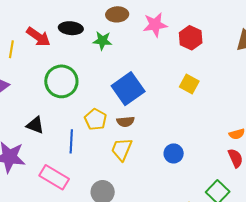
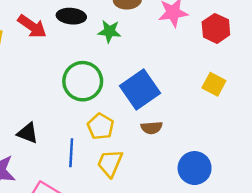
green circle: (61, 81) -> (83, 81), moved
brown semicircle: (125, 122) -> (152, 128), moved
yellow trapezoid: (122, 149) -> (110, 163), moved
blue circle: (174, 153) -> (195, 168), size x1.4

